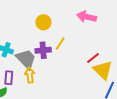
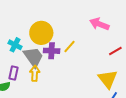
yellow circle: (43, 22) -> (41, 33), moved, size x1.5
red line: (93, 58) -> (115, 51), moved

